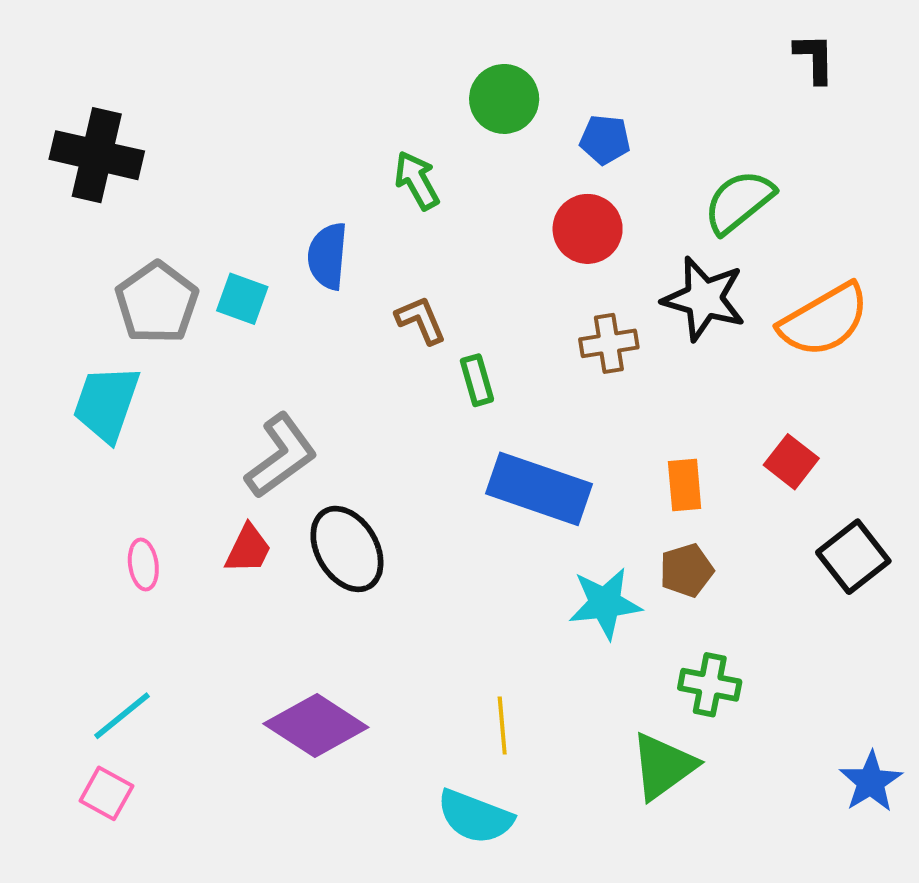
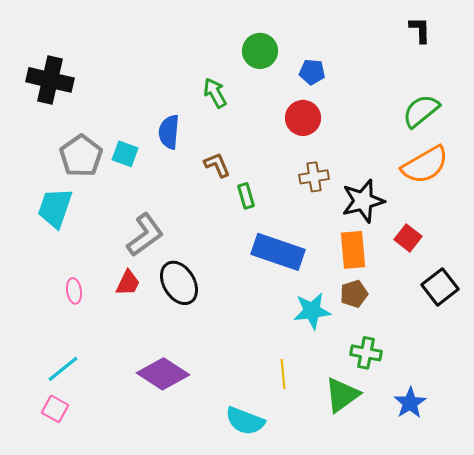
green semicircle: (739, 202) -> (421, 111), moved
black star: (704, 299) -> (363, 201), moved, turned -30
orange rectangle: (685, 485) -> (353, 250), size x1.4
yellow line: (502, 725) -> (283, 374), moved
blue star: (871, 782) -> (410, 403), moved

